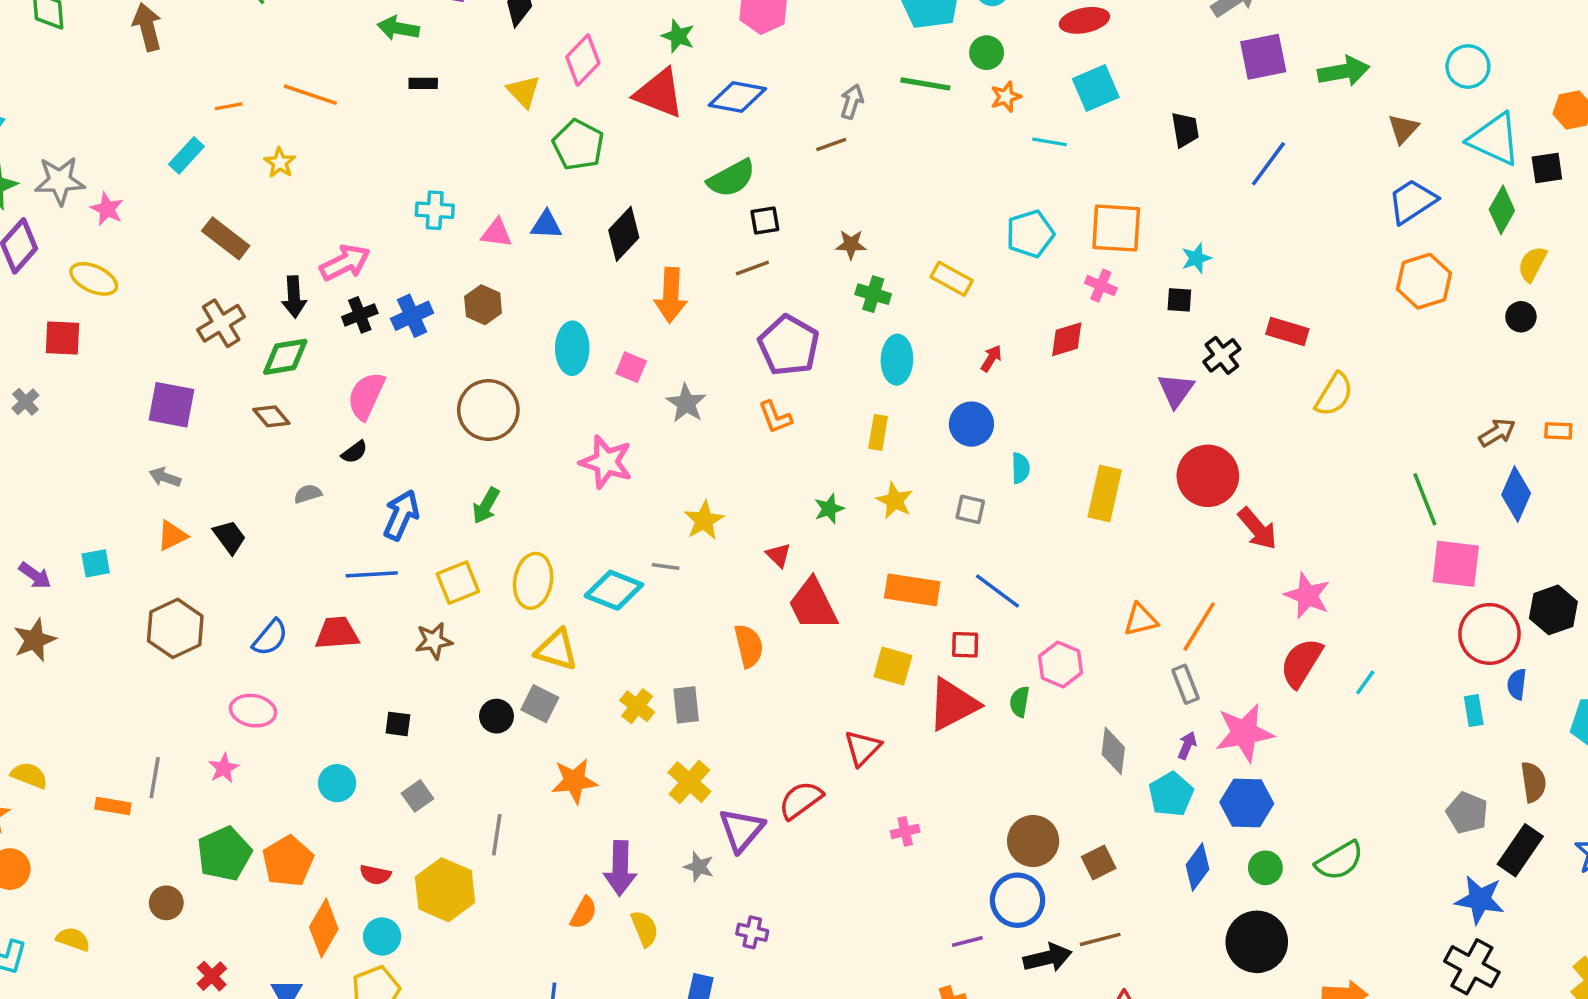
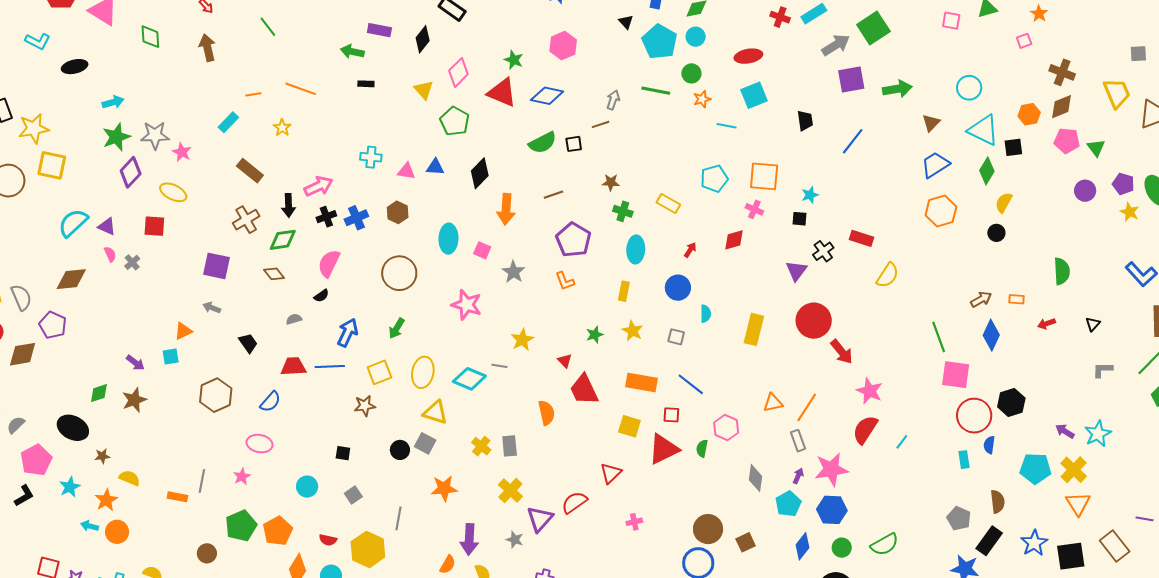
black square: (765, 221) -> (574, 144), moved
orange triangle: (172, 536) -> (183, 331), moved
red trapezoid: (337, 633) -> (293, 367), moved

